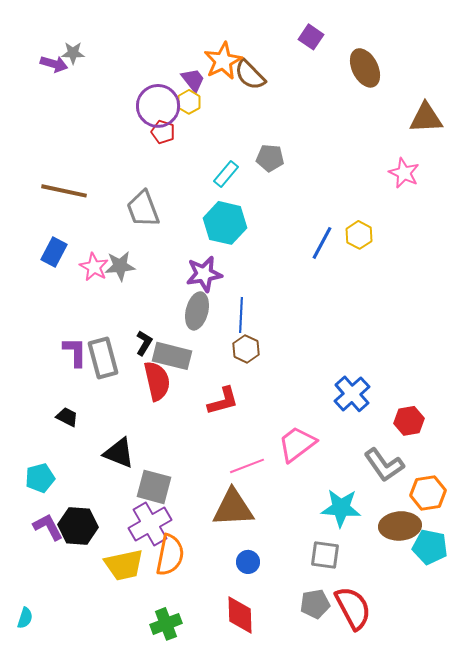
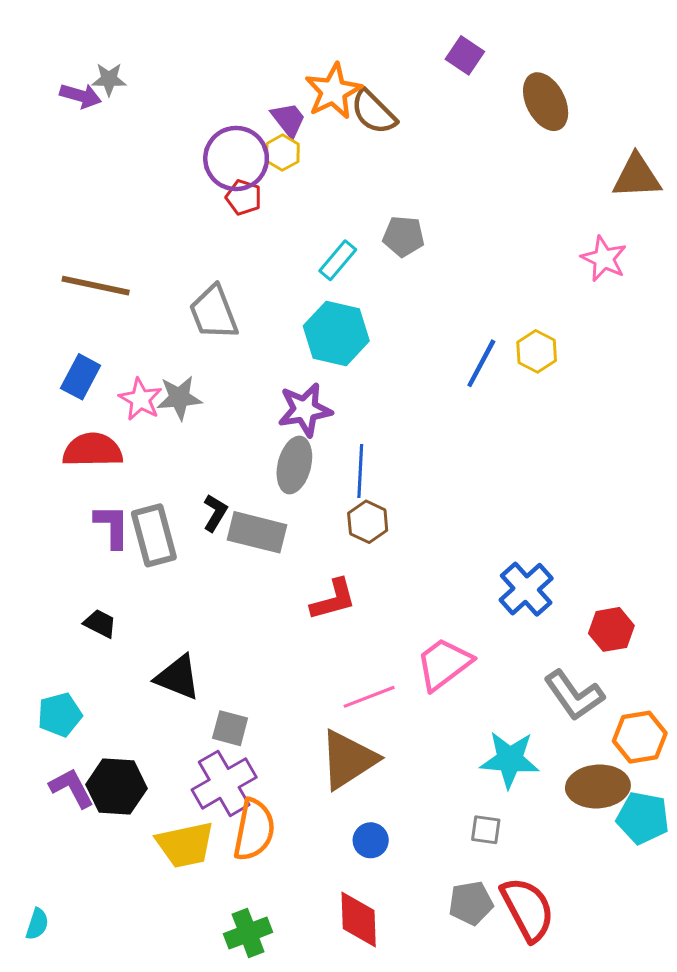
red semicircle: (157, 381) -> (93, 450), moved, turned -78
gray square: (154, 487) -> (230, 728), size x0.7
brown triangle: (233, 508) -> (348, 760), turned -30
gray square: (325, 555) -> (486, 830), size x0.7

